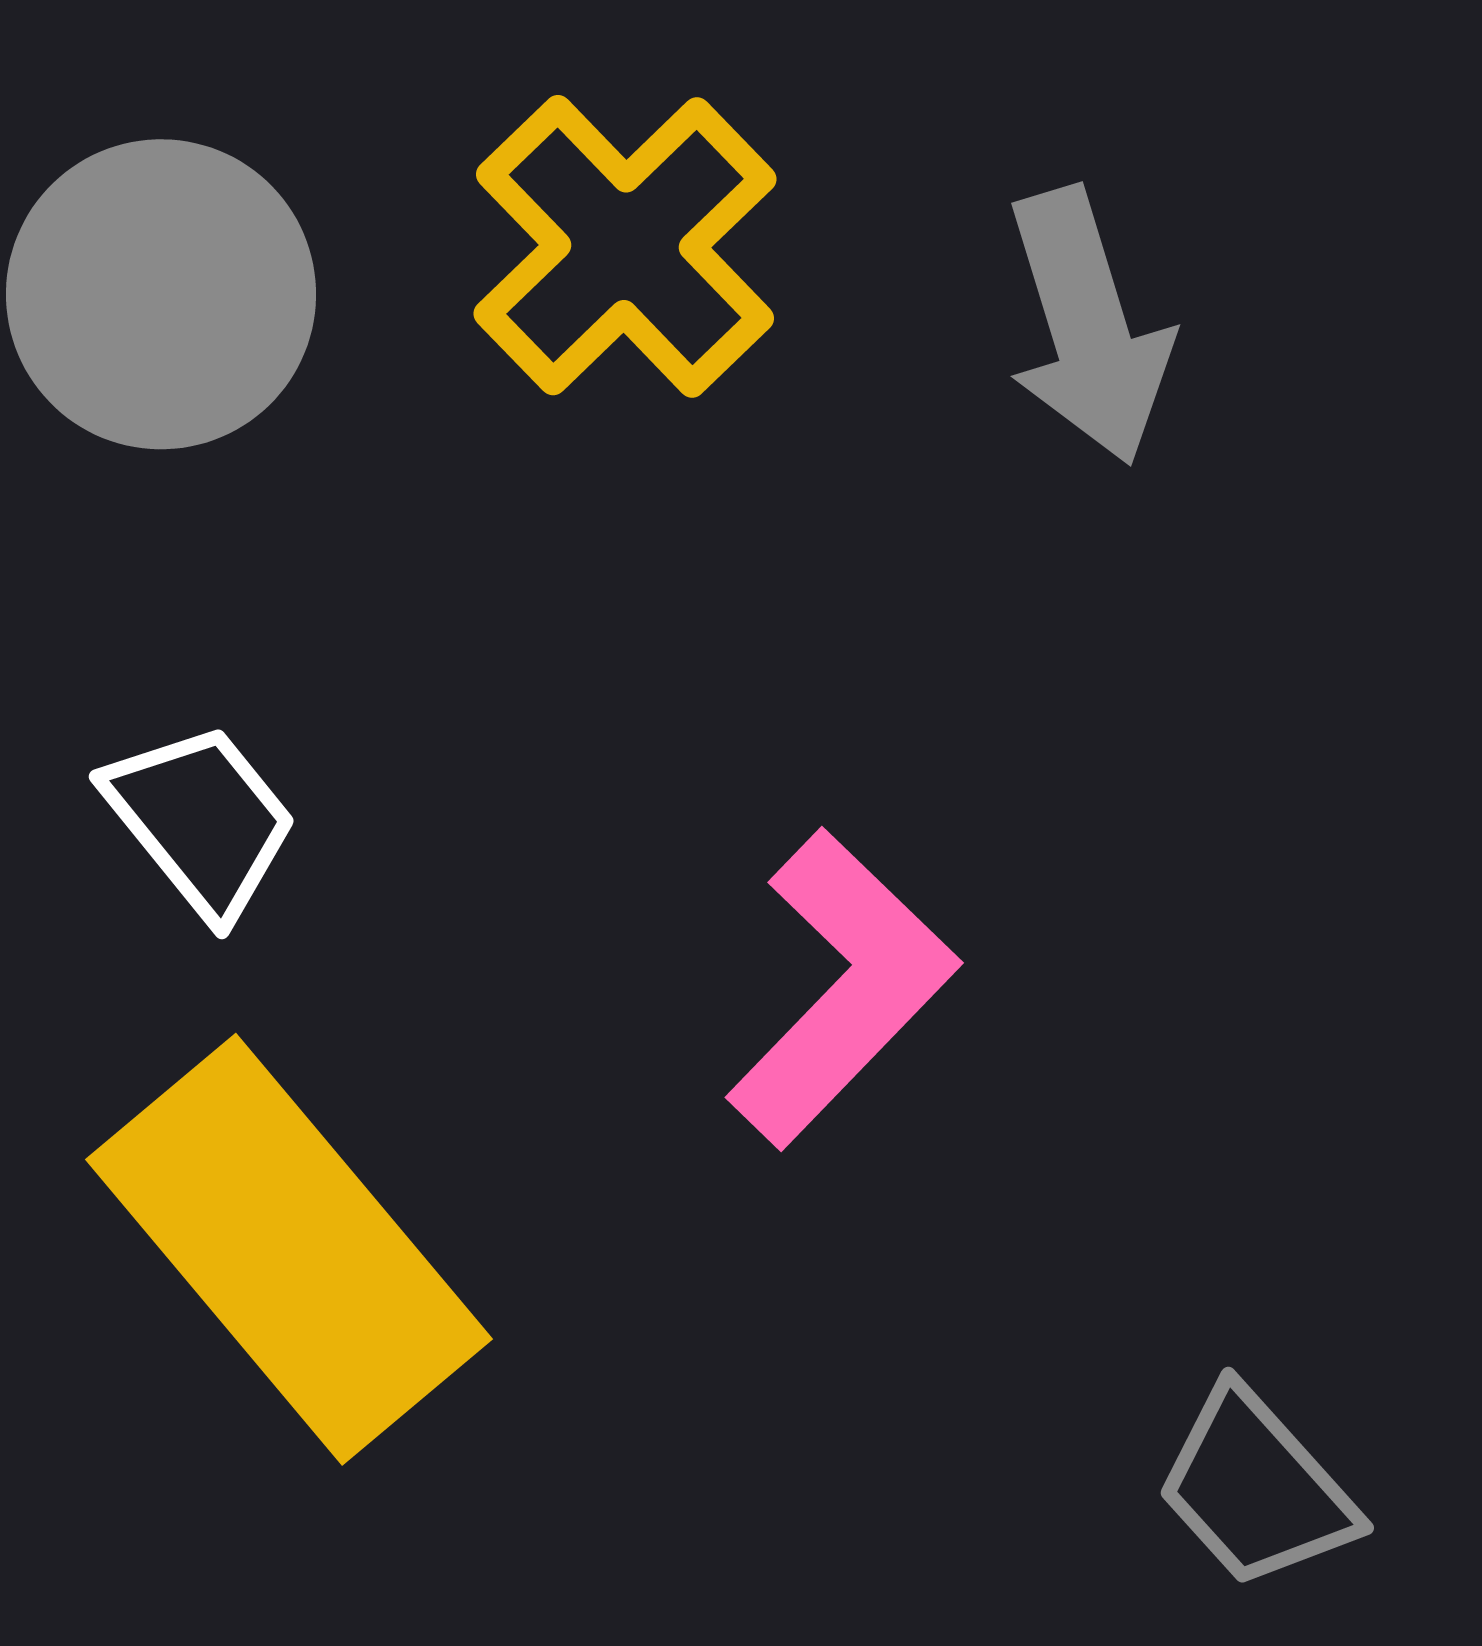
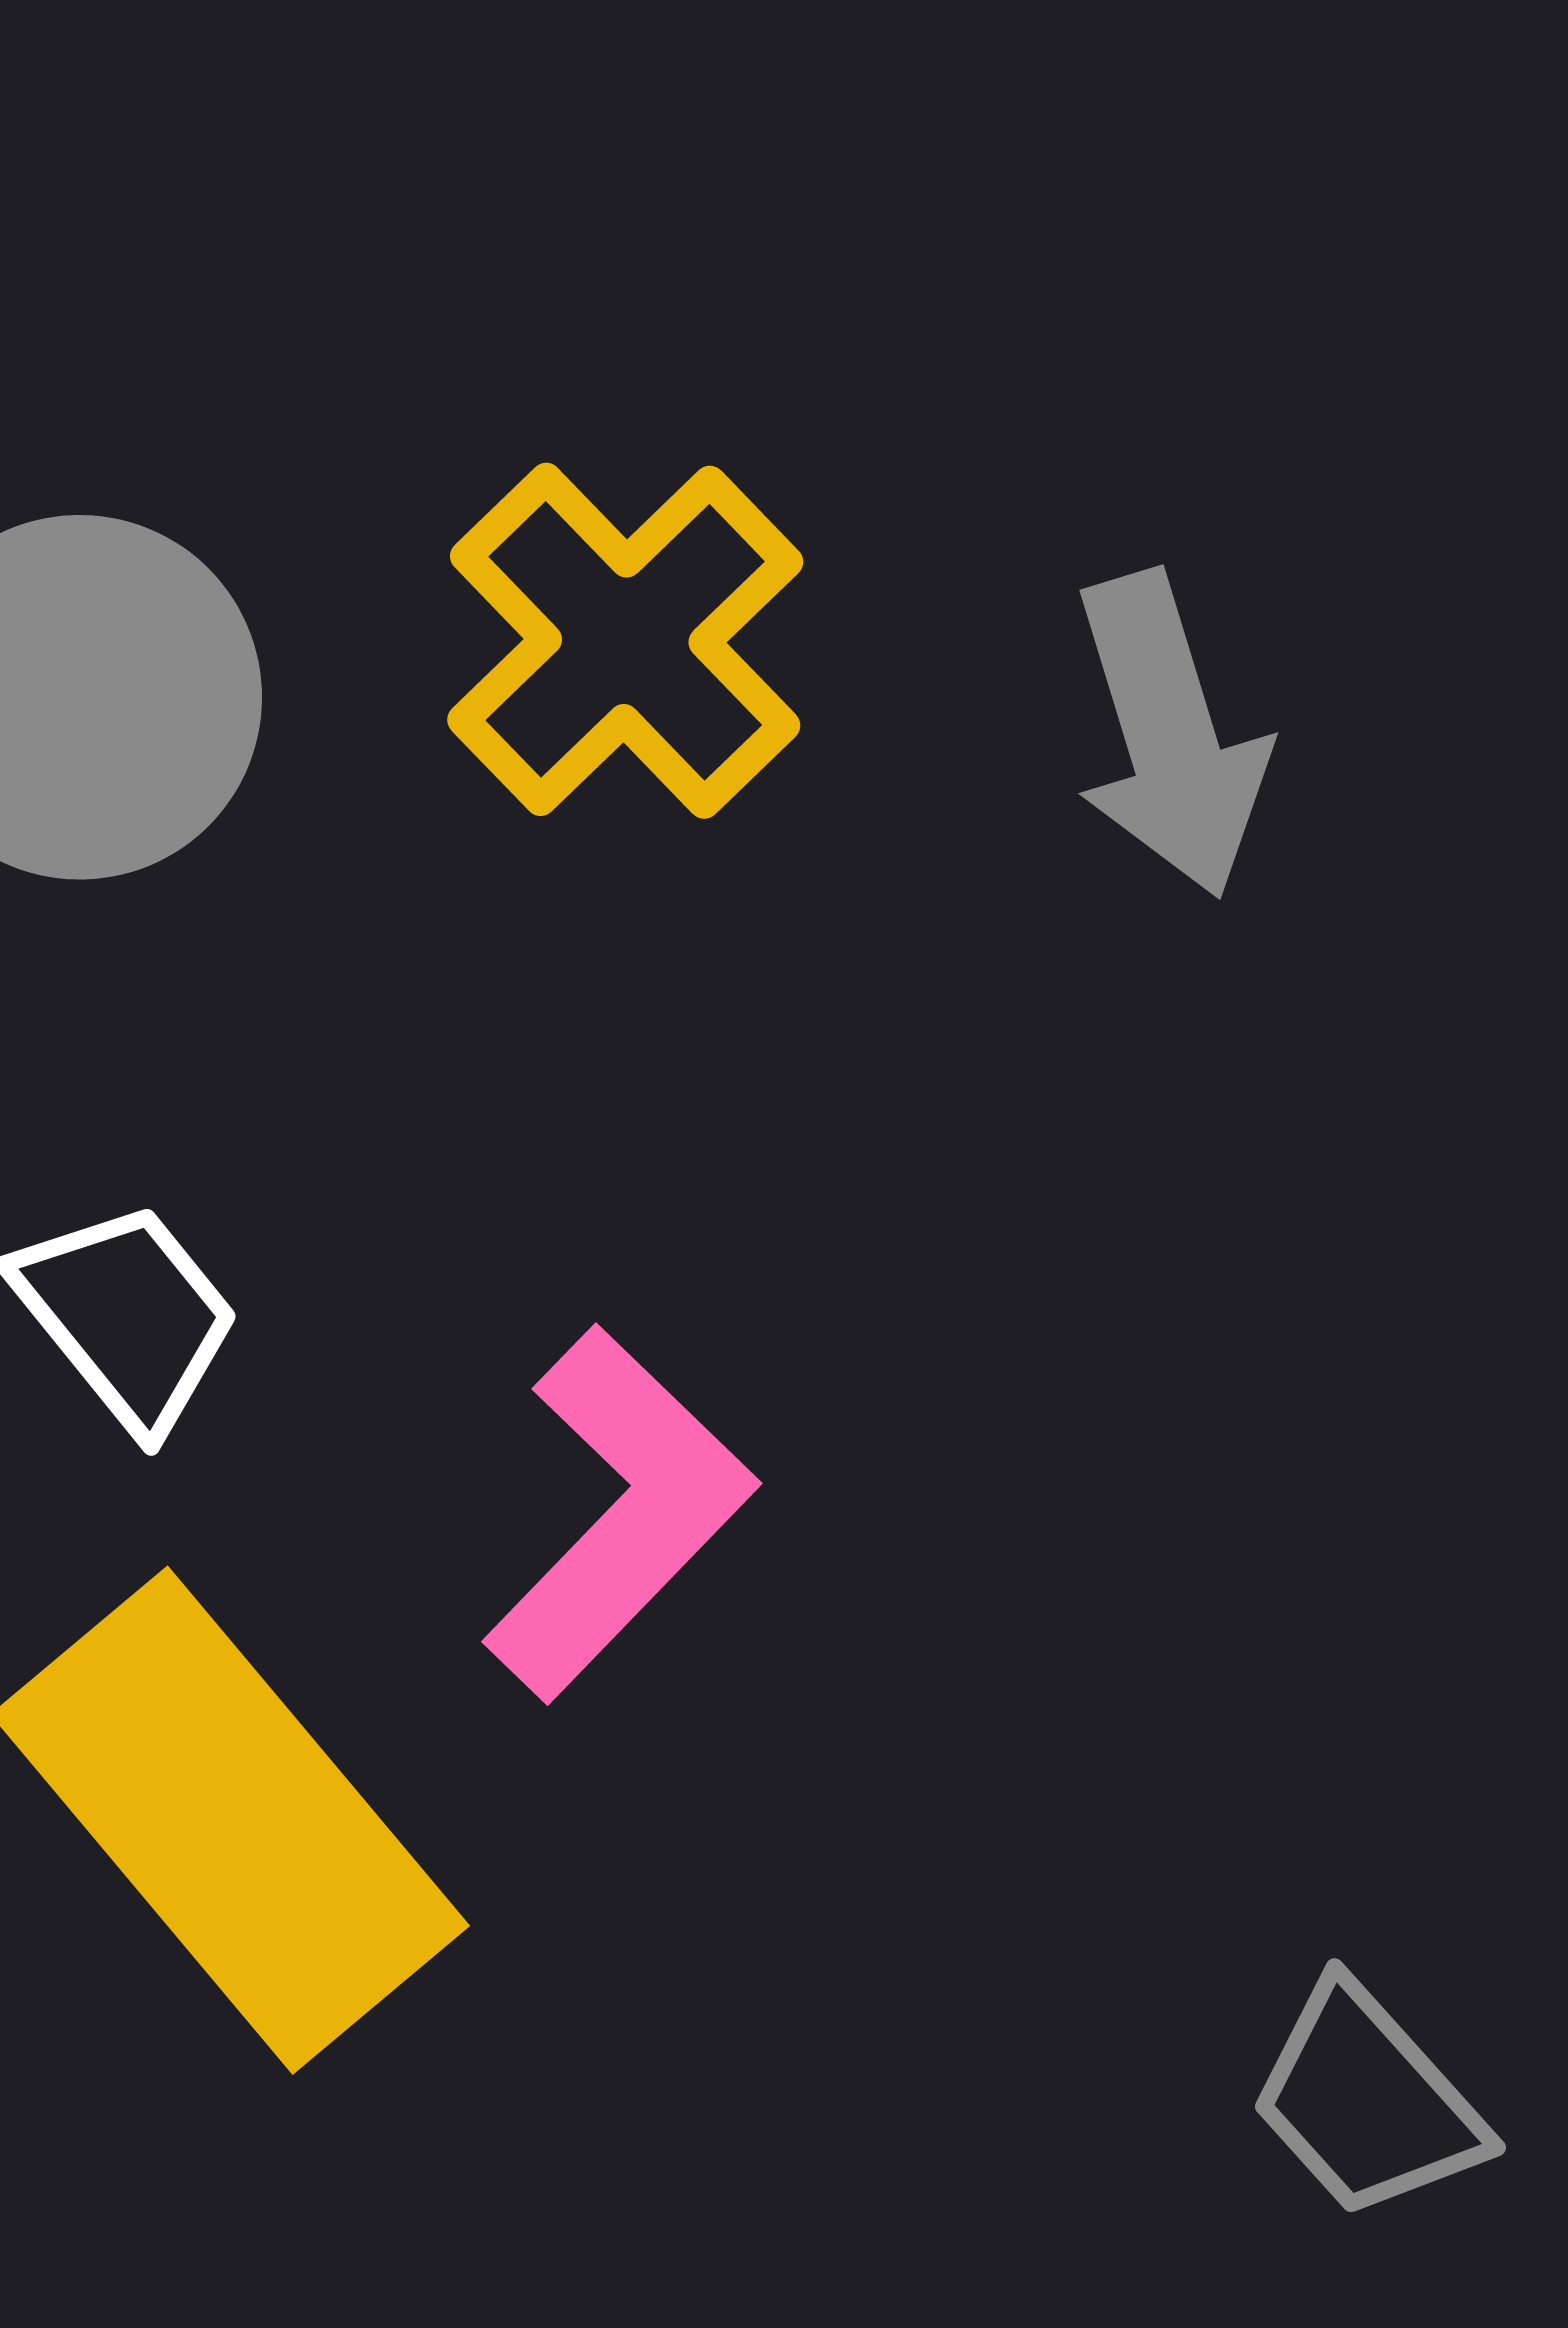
pink L-shape: (842, 988) -> (619, 1513), moved

